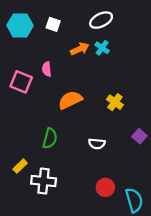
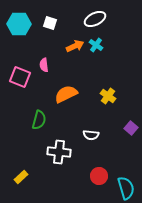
green semicircle: (50, 138) -> (39, 120), moved
yellow rectangle: (20, 166) -> (21, 177), moved
white cross: (44, 181) -> (59, 152), moved

